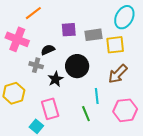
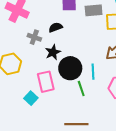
black semicircle: (48, 50) -> (56, 27), moved
black circle: (77, 66) -> (70, 68), moved

